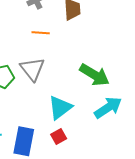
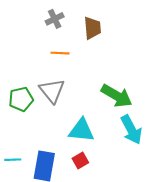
cyan triangle: (60, 107) -> (81, 130), turned 44
cyan arrow: (108, 108) -> (131, 130), turned 96

